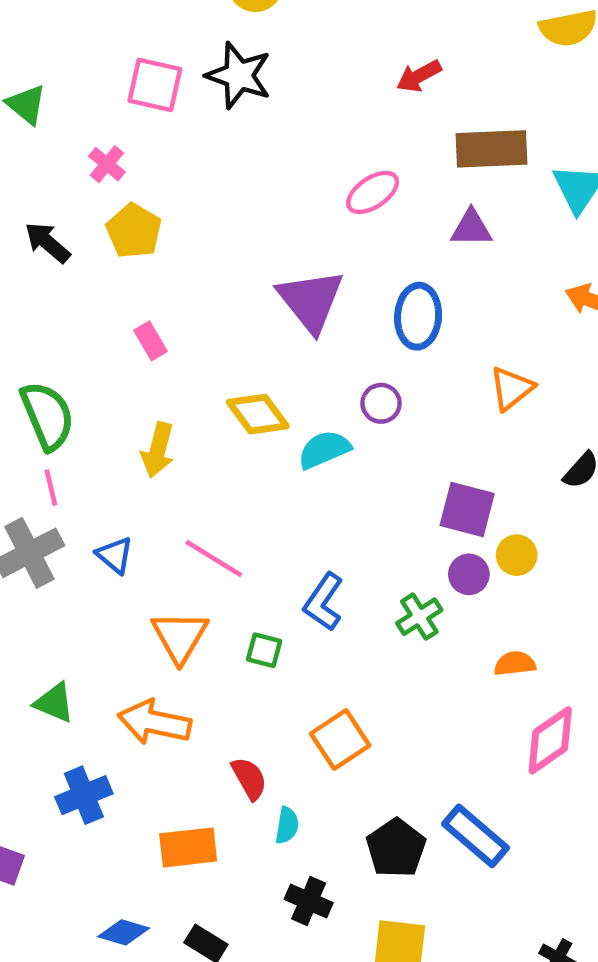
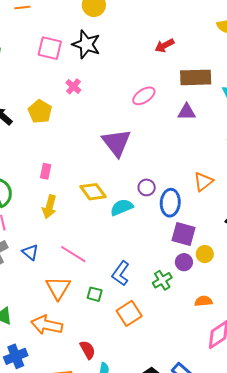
pink cross: (107, 164) -> (73, 86), moved
blue ellipse: (418, 316) -> (170, 203), moved
pink rectangle: (150, 341) -> (46, 171), moved, turned 42
orange square: (340, 740) -> (129, 313), moved

